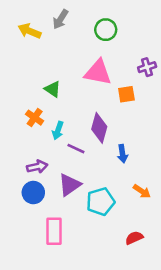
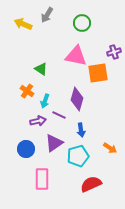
orange square: (126, 94) -> (98, 73), size x1.5
blue arrow: (123, 154) -> (81, 130), moved
purple arrow: (37, 167) -> (38, 121), moved
red semicircle: (134, 238) -> (91, 184), moved, size x1.5

